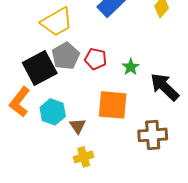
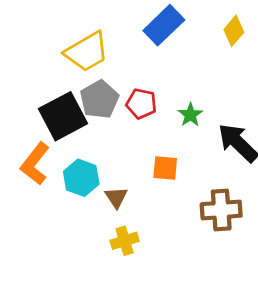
orange square: (113, 105) -> (165, 168), size x0.6

